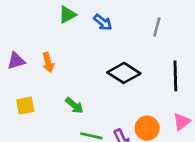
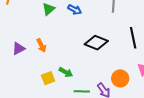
yellow square: (25, 106) -> (48, 78), moved

